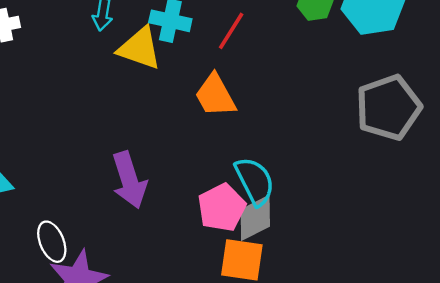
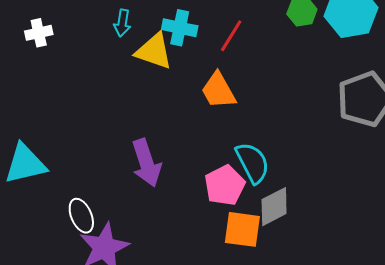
gray diamond: (255, 218) -> (274, 207), moved

